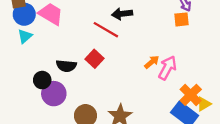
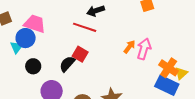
blue circle: (24, 14) -> (26, 38), moved
black semicircle: (66, 66) -> (67, 64), moved, turned 138
black circle: (42, 80) -> (33, 66), moved

